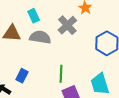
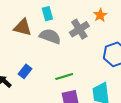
green line: (61, 74) -> (64, 76), turned 60

